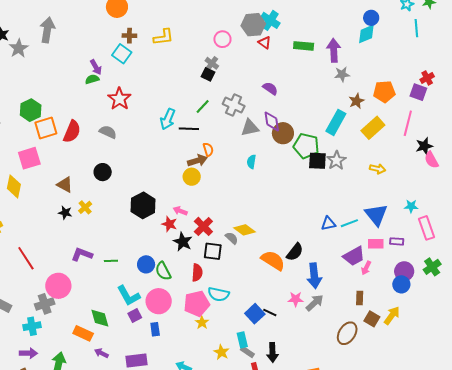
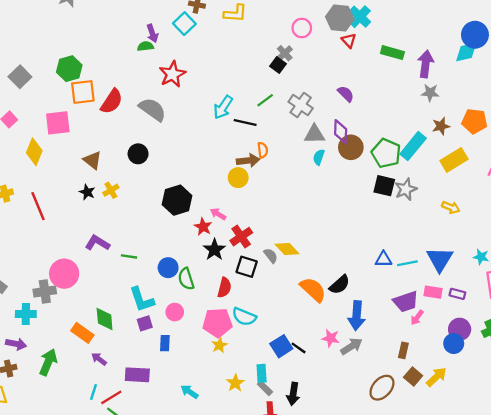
blue circle: (371, 18) -> (475, 35), size x1.5
gray semicircle: (108, 132) -> (152, 109), size x1.4
green pentagon: (306, 146) -> (386, 153), moved
cyan semicircle: (251, 162) -> (319, 157), moved
red line: (26, 258) -> (38, 206), moved
pink circle: (159, 301) -> (175, 312), size x0.6

